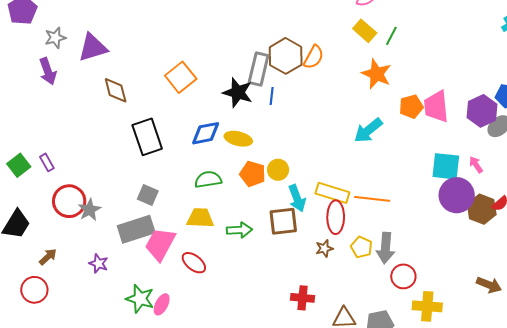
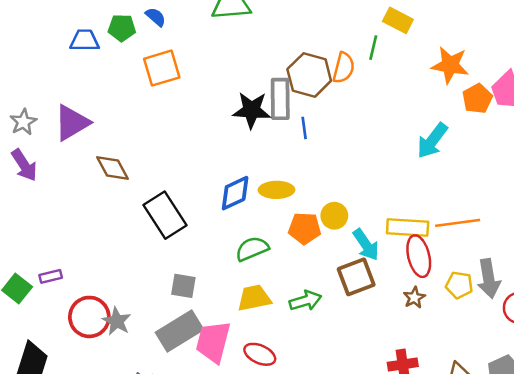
green line: (391, 36) -> (373, 48), moved
orange star: (377, 74) -> (450, 65), moved
orange square: (181, 77) -> (162, 68), moved, turned 36
black star: (238, 93) -> (252, 110), moved
purple rectangle: (47, 162) -> (51, 276), turned -60

